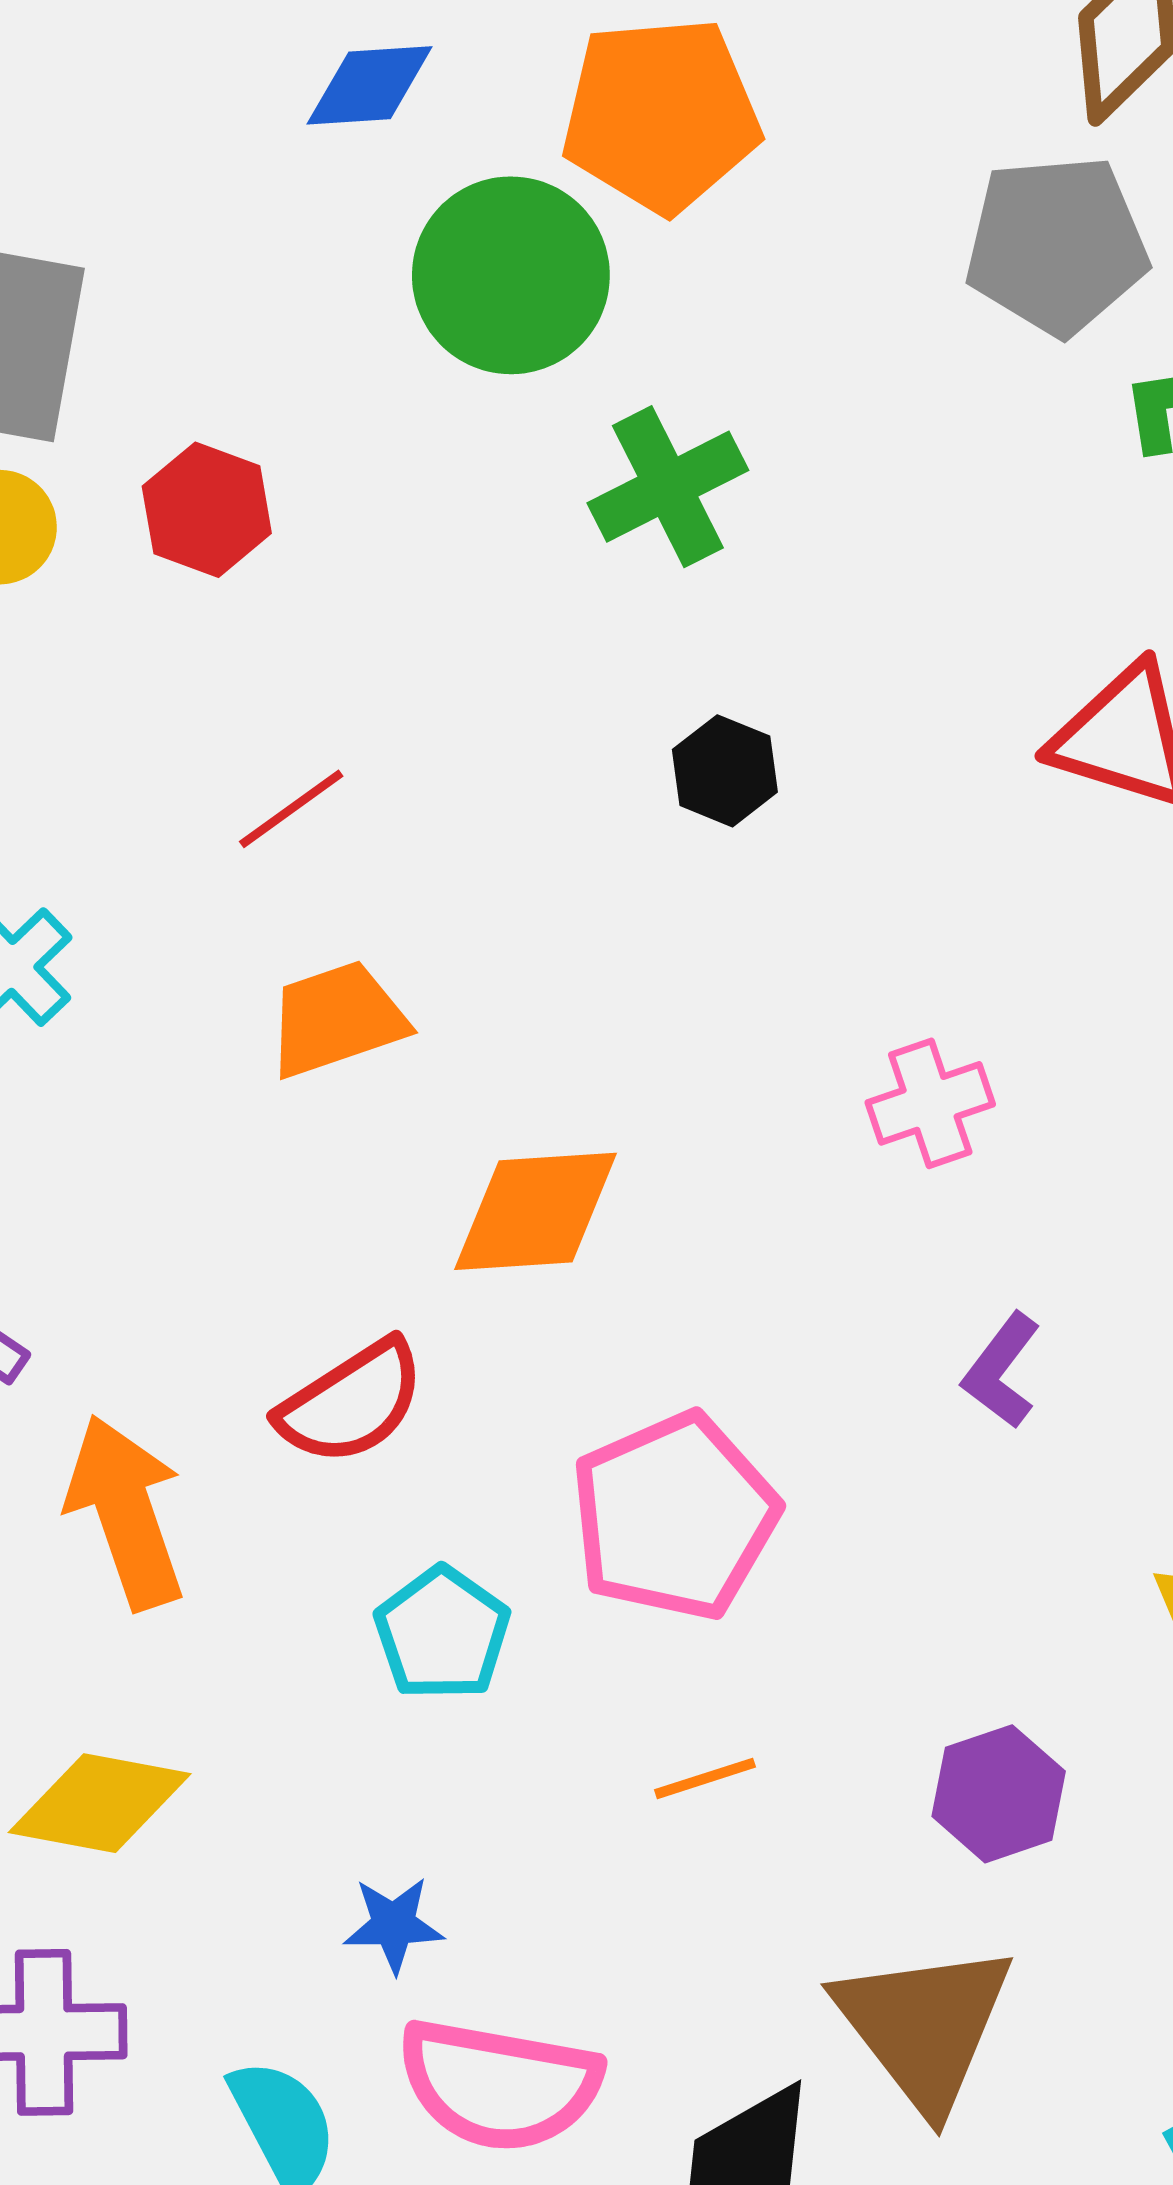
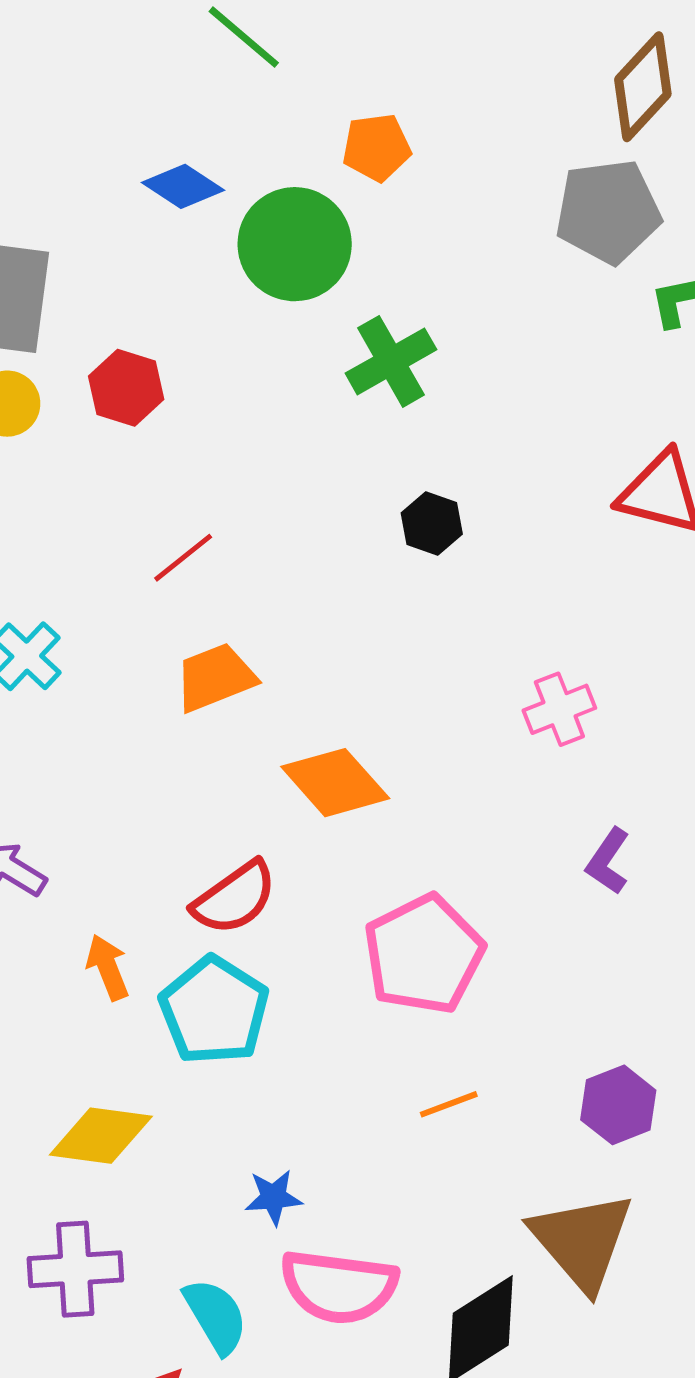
blue diamond: (370, 85) -> (183, 186), moved, turned 40
orange pentagon: (661, 115) -> (377, 147), size x0.6
orange diamond: (536, 1211) -> (335, 783), turned 55
orange arrow: (126, 1512) -> (108, 967), size x0.6
cyan pentagon: (442, 1633) -> (214, 1011), moved, size x1.4

